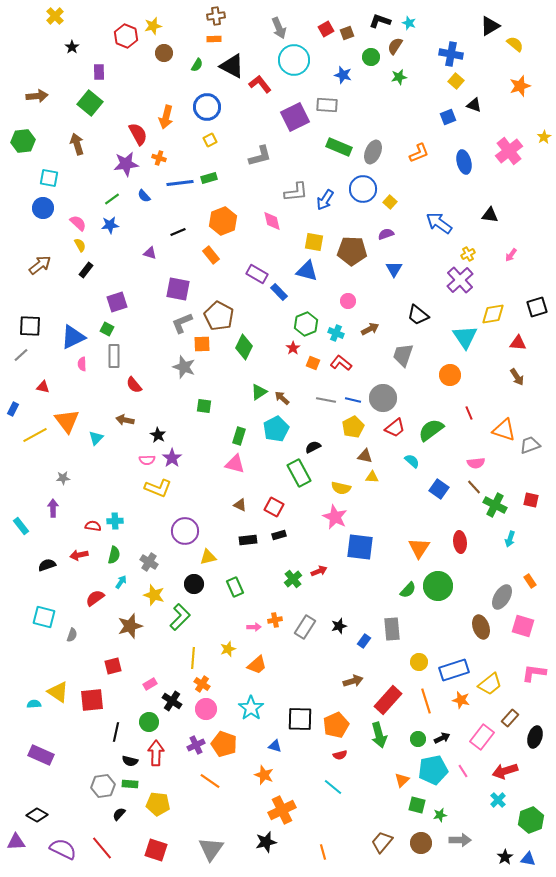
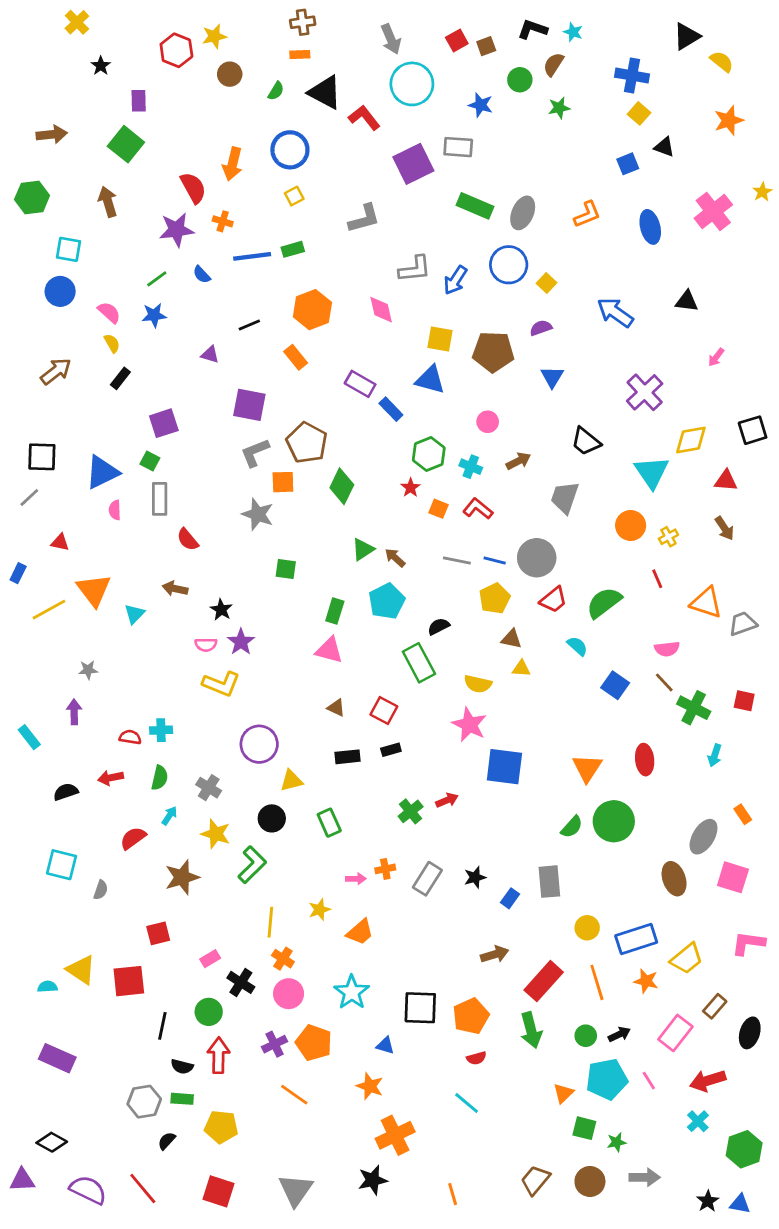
yellow cross: (468, 254) -> (668, 537), moved

